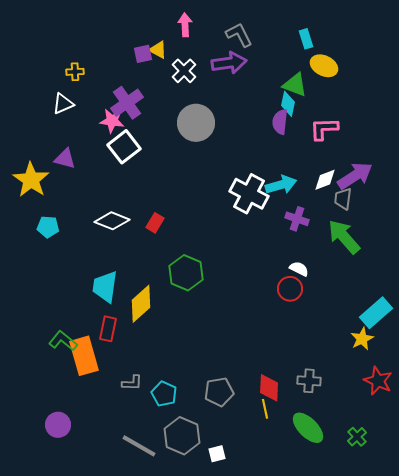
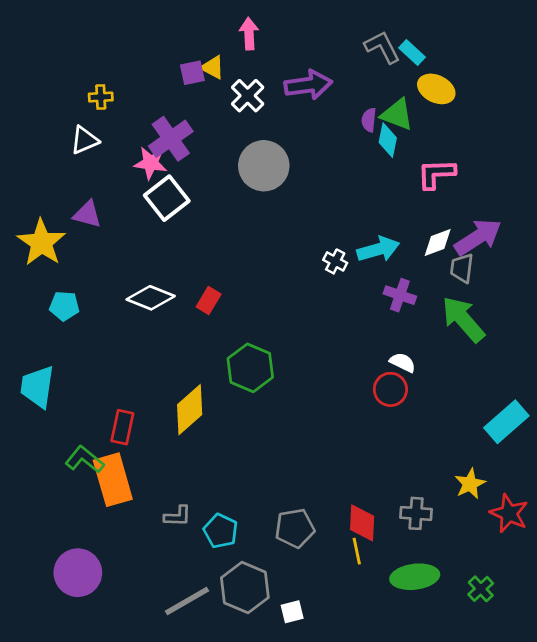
gray L-shape: (239, 35) -> (382, 47), moved
cyan rectangle: (306, 39) -> (412, 53), turned -30
purple semicircle: (280, 122) -> (369, 120), moved, size x0.7
white cross: (249, 194) -> (335, 261), size x0.5
cyan trapezoid: (105, 287) -> (37, 387), moved
red rectangle: (108, 329) -> (122, 427), moved
yellow star: (362, 339) -> (470, 484), moved
purple circle: (58, 425) -> (78, 573), size x1.4
green ellipse: (308, 428) -> (415, 577), turned -52
gray line: (139, 446) -> (187, 601), turned -60

